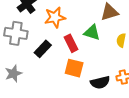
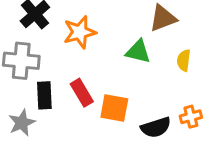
red rectangle: (71, 43) -> (82, 93), moved
black rectangle: (43, 49) -> (44, 95), moved, turned -42

